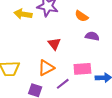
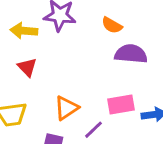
purple semicircle: (92, 36) -> (131, 54), size x1.5
red triangle: (54, 44) -> (27, 67), moved

